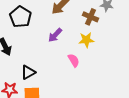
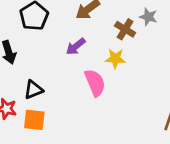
pink semicircle: (74, 60) -> (95, 83), size x1.5

